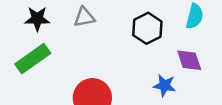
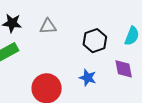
blue star: (164, 85) -> (88, 78), moved

